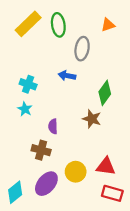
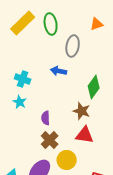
brown cross: (41, 150) -> (50, 140), moved, turned 30
red triangle: (106, 166) -> (85, 135), moved

